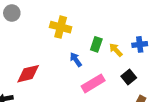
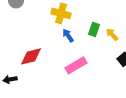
blue arrow: (76, 60) -> (68, 35), moved
pink rectangle: (93, 83) -> (76, 65), moved

